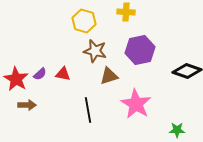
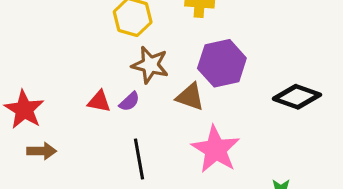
purple semicircle: (40, 74) -> (129, 102), moved
brown triangle: (109, 76) -> (190, 97), moved, turned 36

